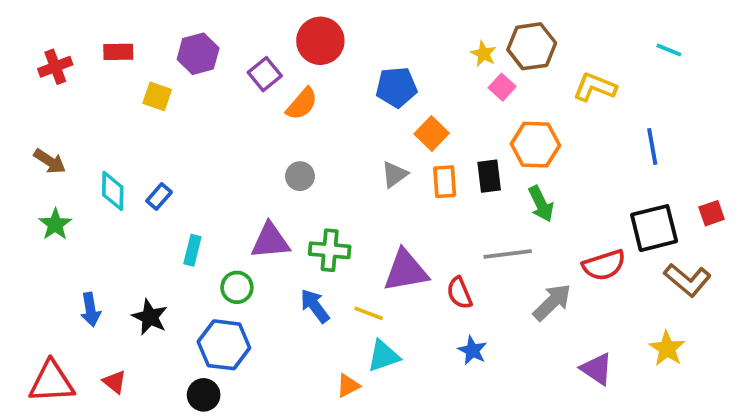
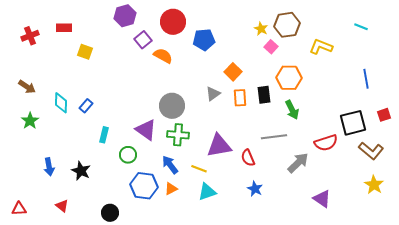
purple hexagon: (198, 54) -> (125, 16), moved
blue pentagon: (396, 87) -> (204, 40), moved
orange semicircle: (302, 104) -> (163, 56), turned -102
blue line: (652, 146) -> (366, 79), moved
gray circle: (300, 176) -> (172, 106), moved, size x1.6
purple triangle: (270, 241) -> (146, 130), turned 40
blue hexagon: (224, 345) -> (144, 186), moved
yellow star: (667, 349) -> (374, 185), moved
red triangle: (52, 382) -> (19, 209), moved, size x0.6
orange triangle: (348, 386) -> (171, 189), moved

